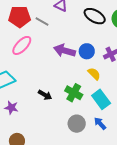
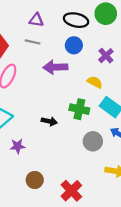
gray line: (42, 21) -> (33, 42), moved
blue circle: (87, 51) -> (74, 45), moved

